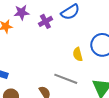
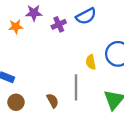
gray line: (66, 79) -> (76, 87), turned 65

